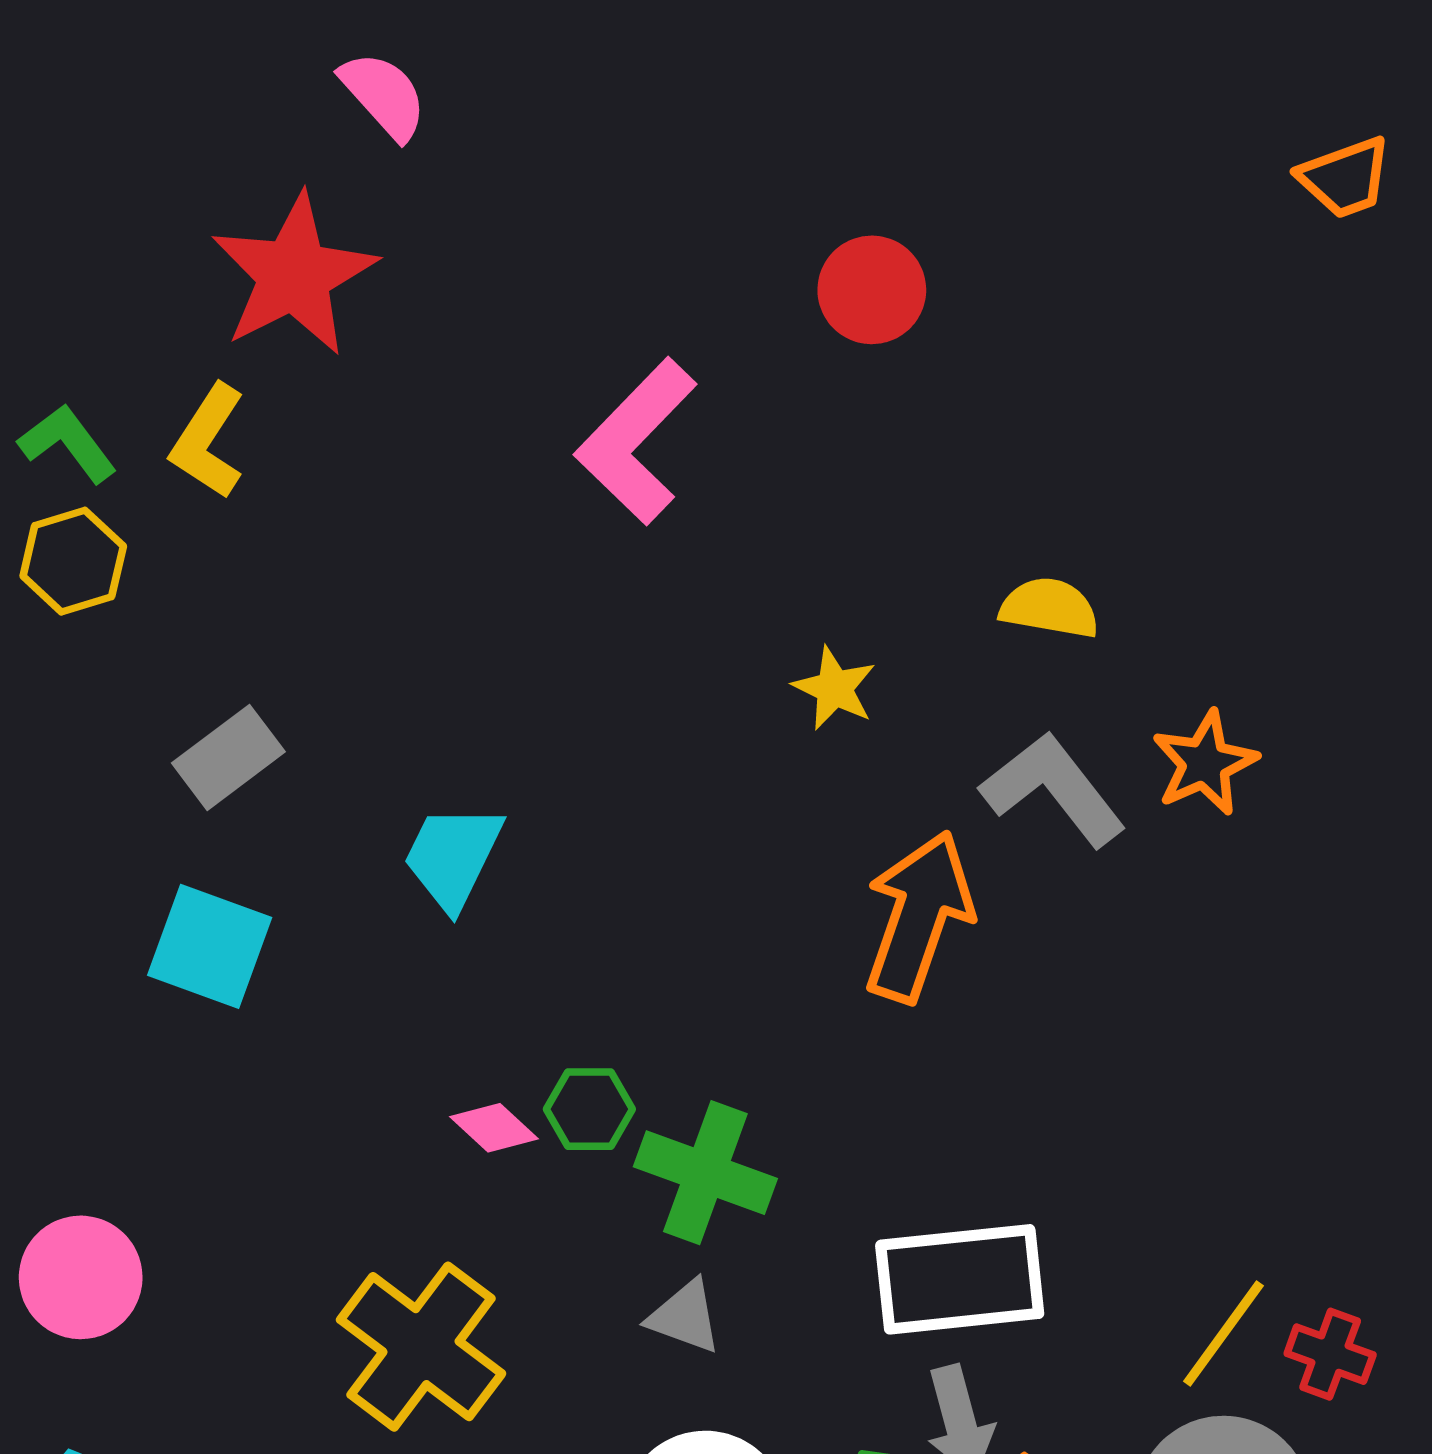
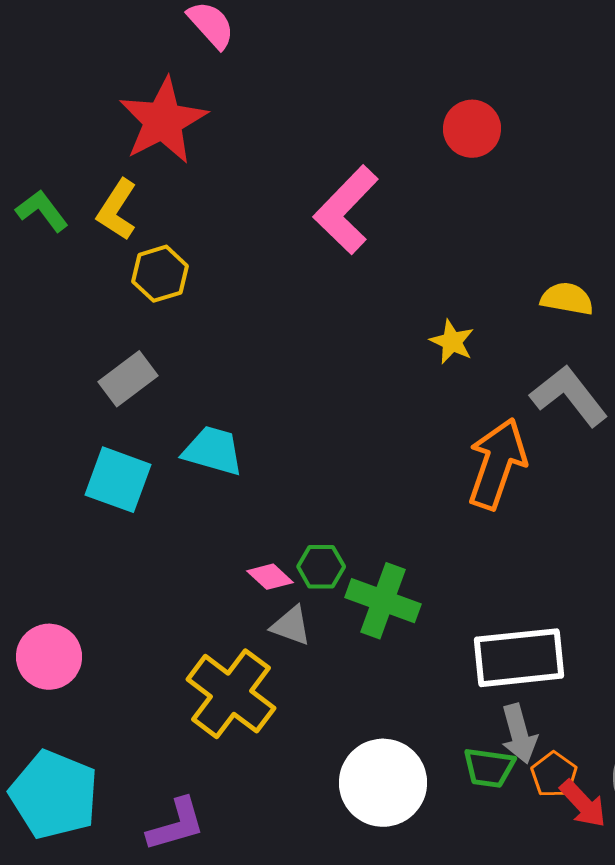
yellow hexagon: (73, 561) -> (160, 274), moved
cyan trapezoid: (453, 857) -> (213, 451), moved, turned 80
gray triangle: (685, 1317) -> (291, 626), moved

